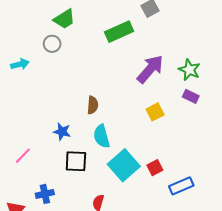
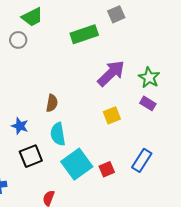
black square: (76, 161) -> (31, 156), turned -30
blue rectangle: (181, 186) -> (142, 160), moved, turned -40

